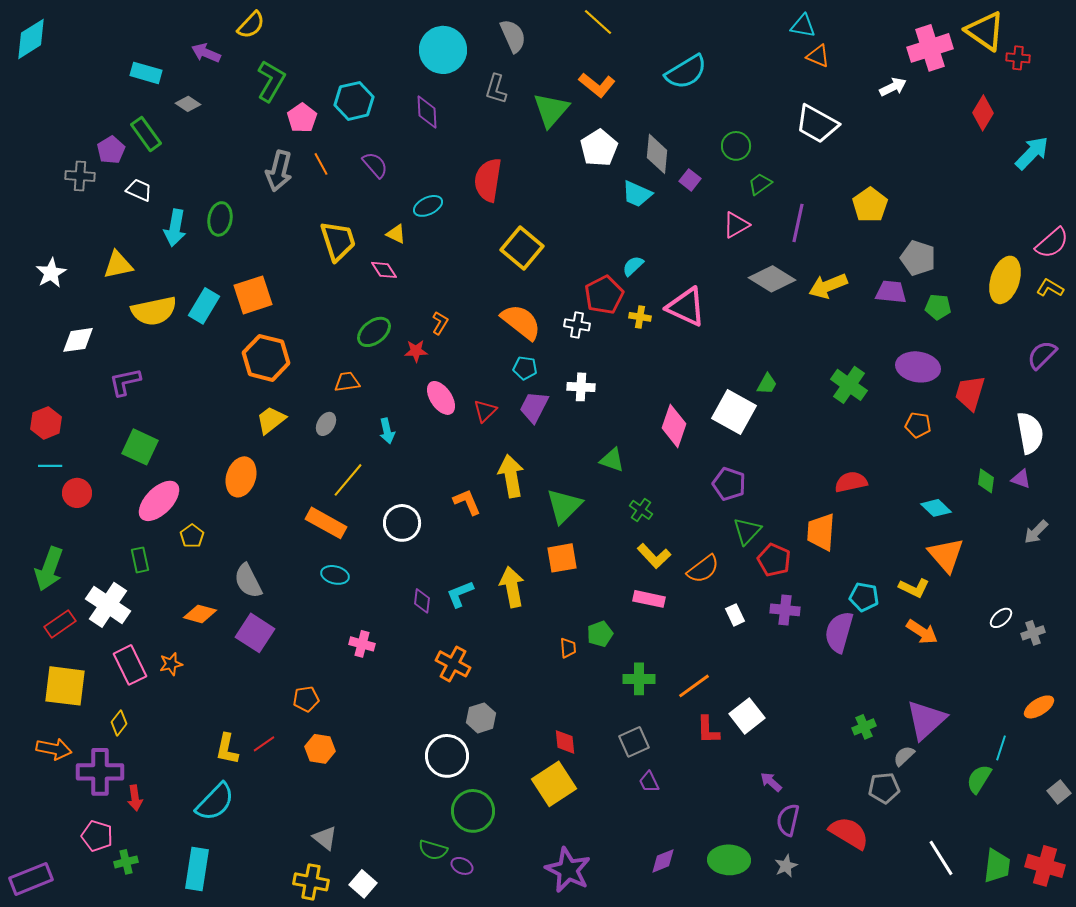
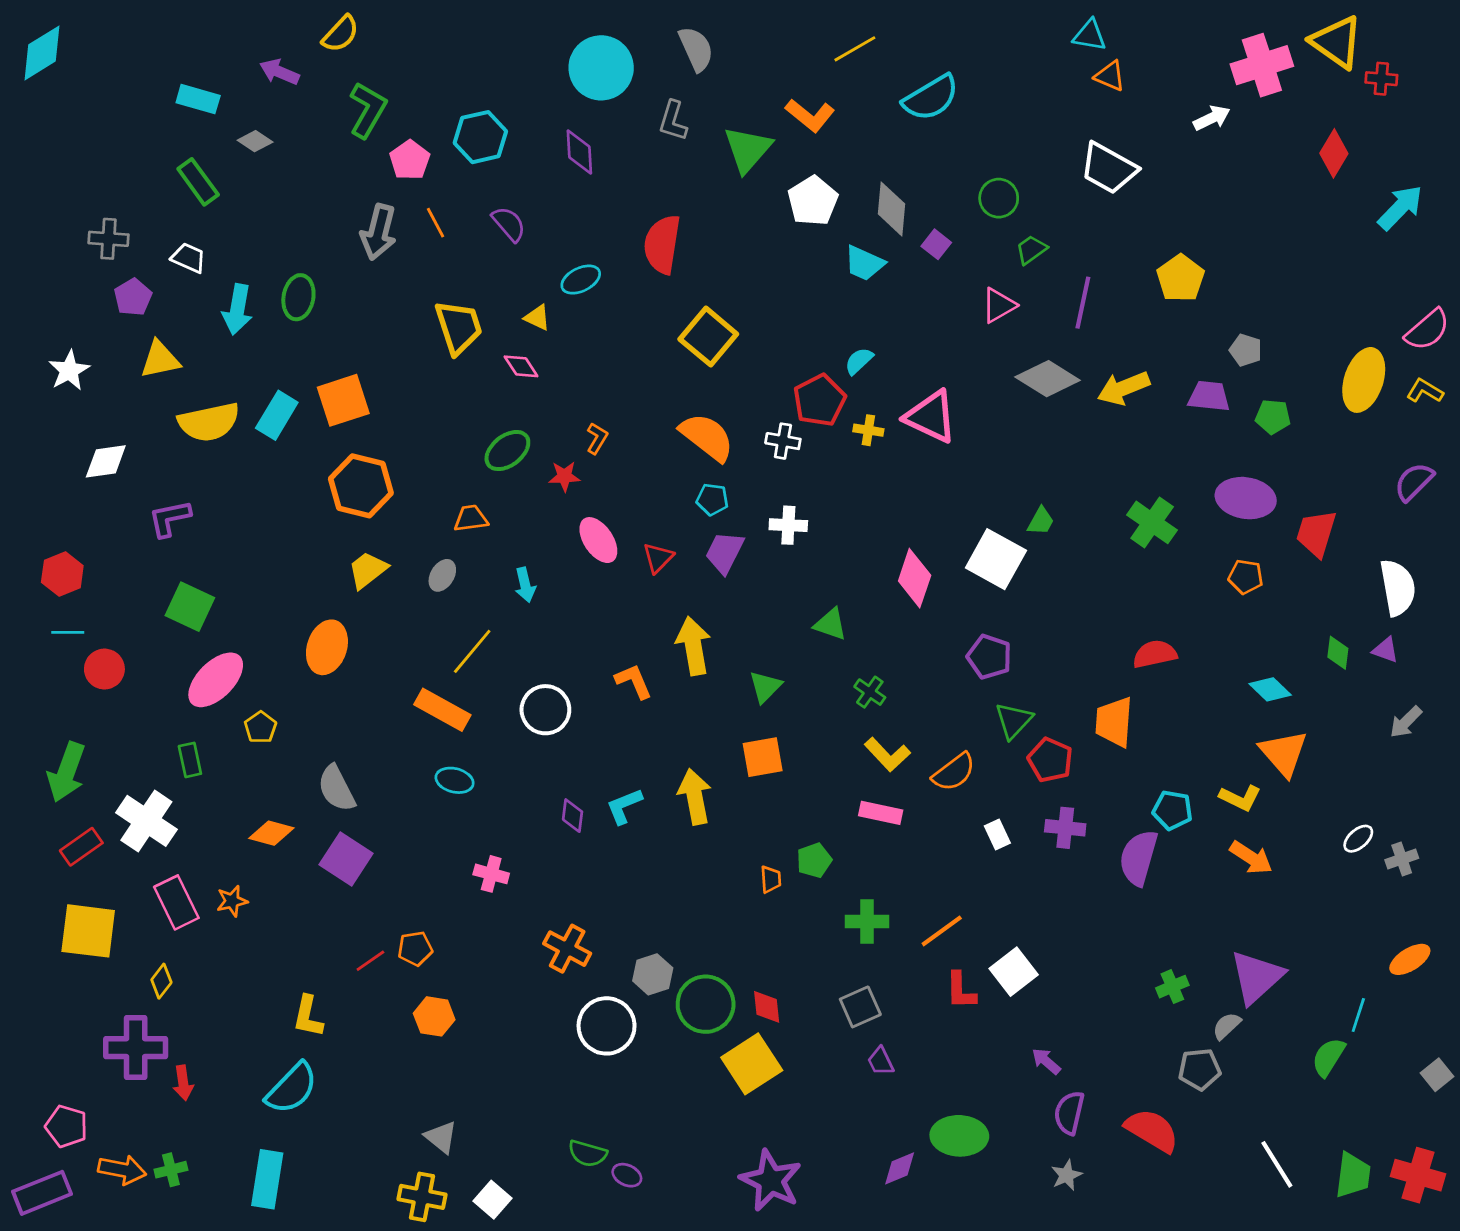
yellow line: (598, 22) -> (855, 49), moved, turned -72
purple pentagon: (111, 150) -> (133, 297), moved
gray pentagon: (918, 258) -> (1246, 350), size x0.7
green triangle: (564, 506) -> (765, 687), size x0.7
orange cross: (453, 664) -> (567, 949), moved
red line: (264, 744) -> (370, 961), moved
orange arrow: (54, 749) -> (122, 1170), moved
green circle: (473, 811) -> (706, 1004), moved
pink pentagon: (97, 836) -> (66, 1126), moved
green ellipse: (729, 860) -> (959, 1136), moved

